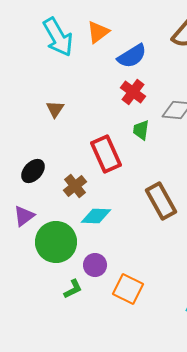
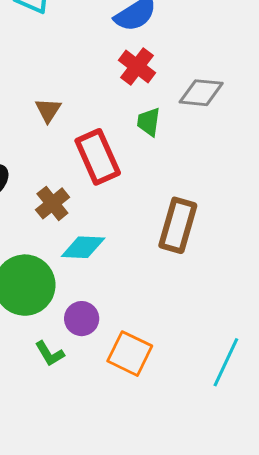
brown triangle: (55, 109) -> (48, 110), moved
brown rectangle: (161, 201) -> (178, 225), turned 45
green L-shape: (73, 289) -> (50, 354), turned 85

